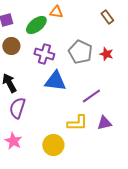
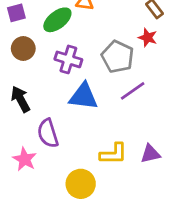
red star: (106, 54) -> (148, 38), moved
purple line: (91, 96) -> (133, 91), moved
purple semicircle: (17, 108) -> (48, 133), moved, turned -35
pink star: (13, 141) -> (25, 159), moved

